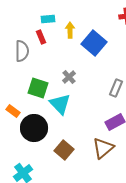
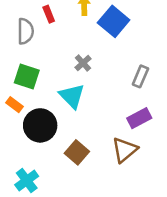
green square: (38, 88) -> (27, 76), moved

